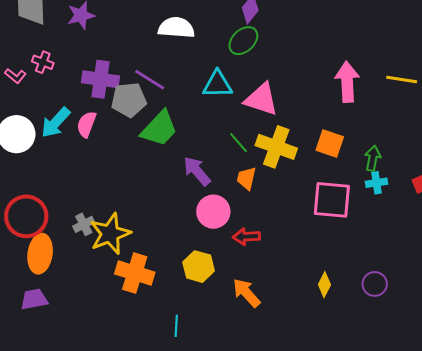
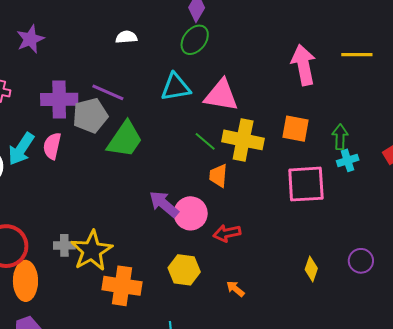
white semicircle: (176, 28) -> (126, 37), size x0.6
purple arrow: (197, 171) -> (164, 204), moved
gray cross: (84, 224) -> (64, 245), turned 35
orange arrow: (246, 293) -> (235, 289), size x0.6

